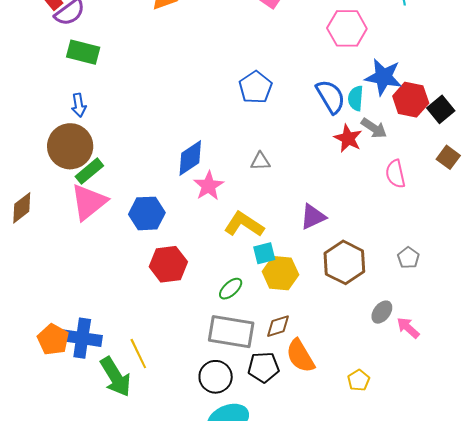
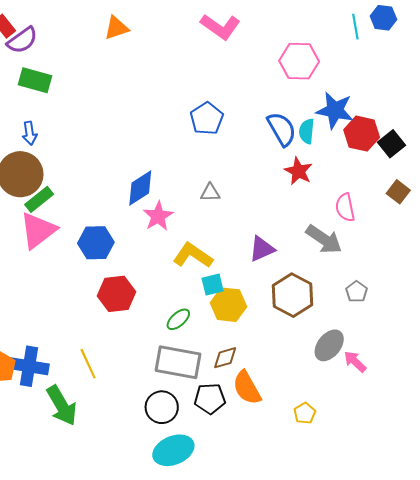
gray arrow: (374, 128) -> (324, 239), moved, size x1.4
gray ellipse: (382, 312) -> (329, 345), size x1.4
yellow line: (138, 354) -> (88, 364), moved

